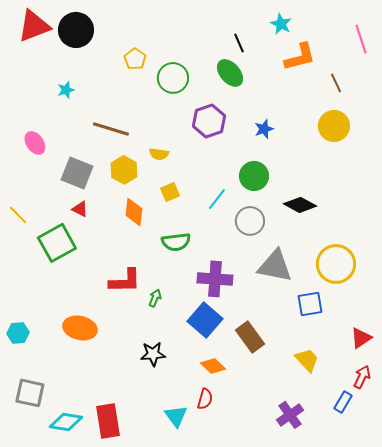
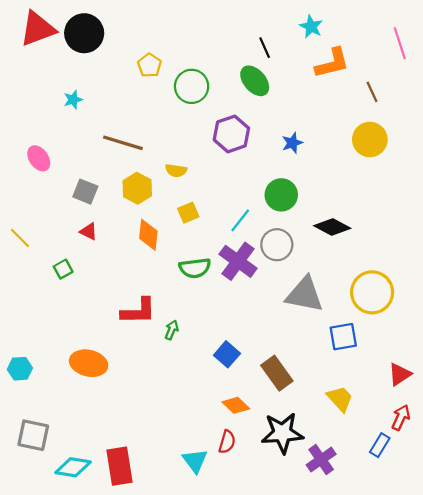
gray square: (77, 173) -> (85, 192), size x0.7
green square: (57, 243) -> (63, 269), size x0.5
purple cross: (215, 279) -> (238, 261), moved, turned 32
blue square: (205, 320) -> (227, 354), size x0.7
black star: (153, 354) -> (282, 433), moved, size x1.5

